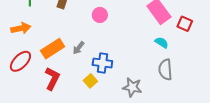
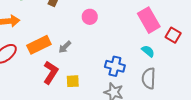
blue cross: (102, 63) -> (115, 66), moved
red L-shape: (52, 79) -> (51, 72), moved
yellow square: (90, 81) -> (73, 81), turned 32

